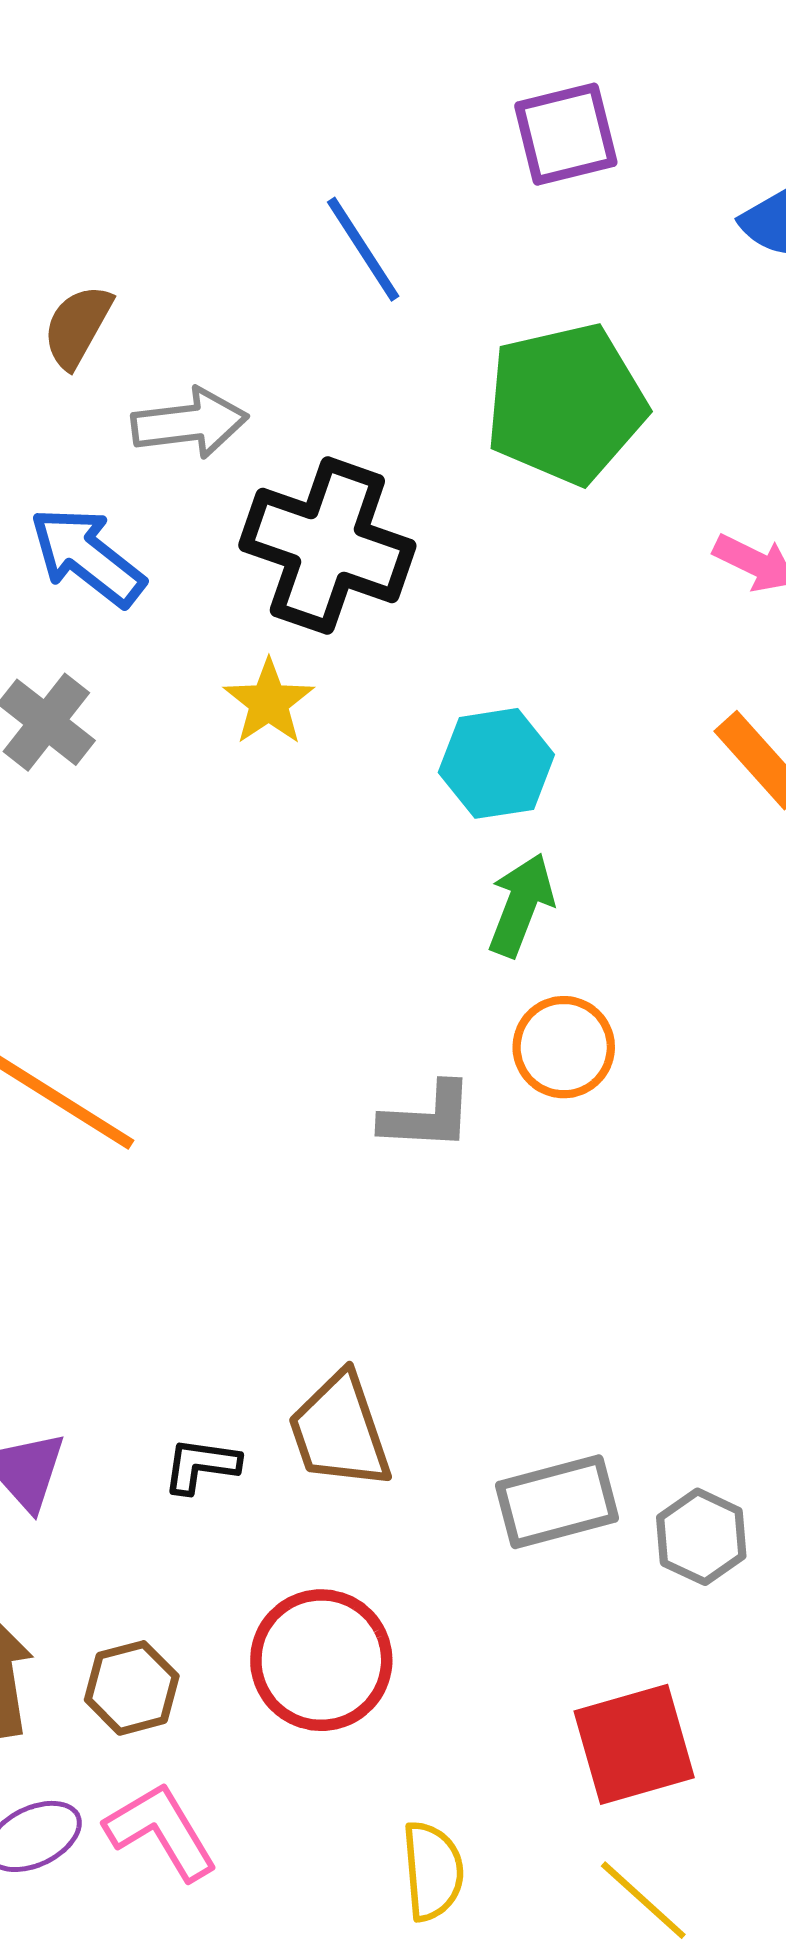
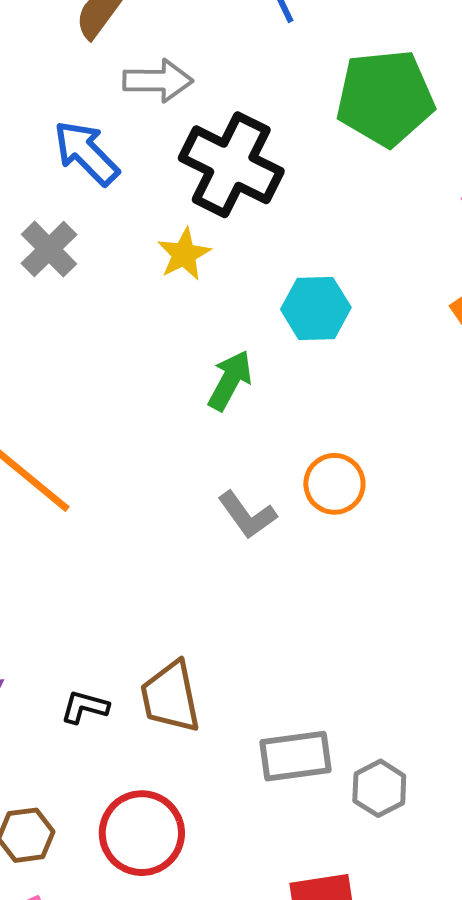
green arrow: (521, 905) -> (230, 380), moved
gray L-shape: (427, 1117) -> (247, 515), turned 44

